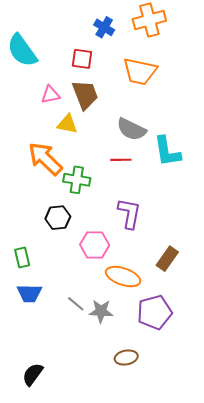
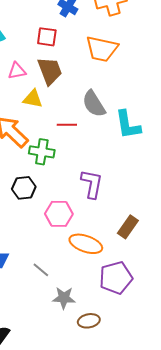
gray semicircle: (131, 129) -> (94, 104), turned 32
red line: (121, 160) -> (67, 125), moved
gray star: (101, 311) -> (64, 298), moved

